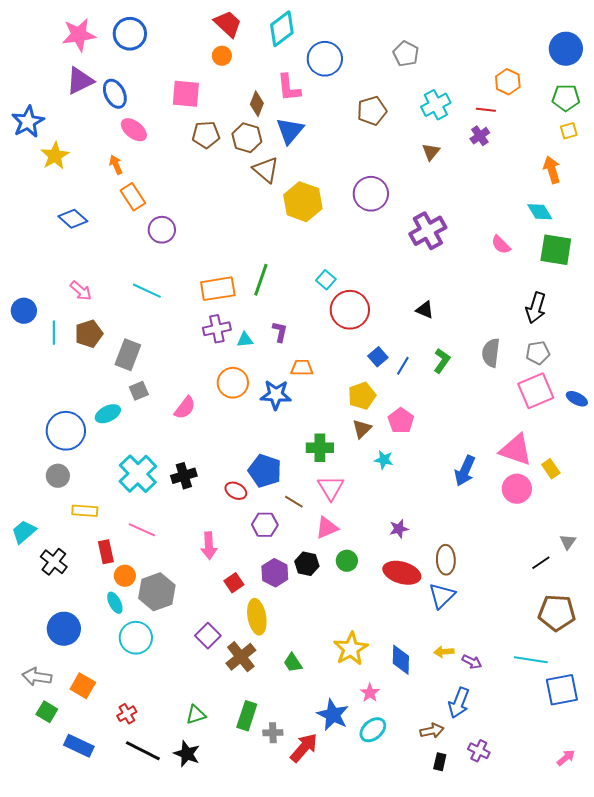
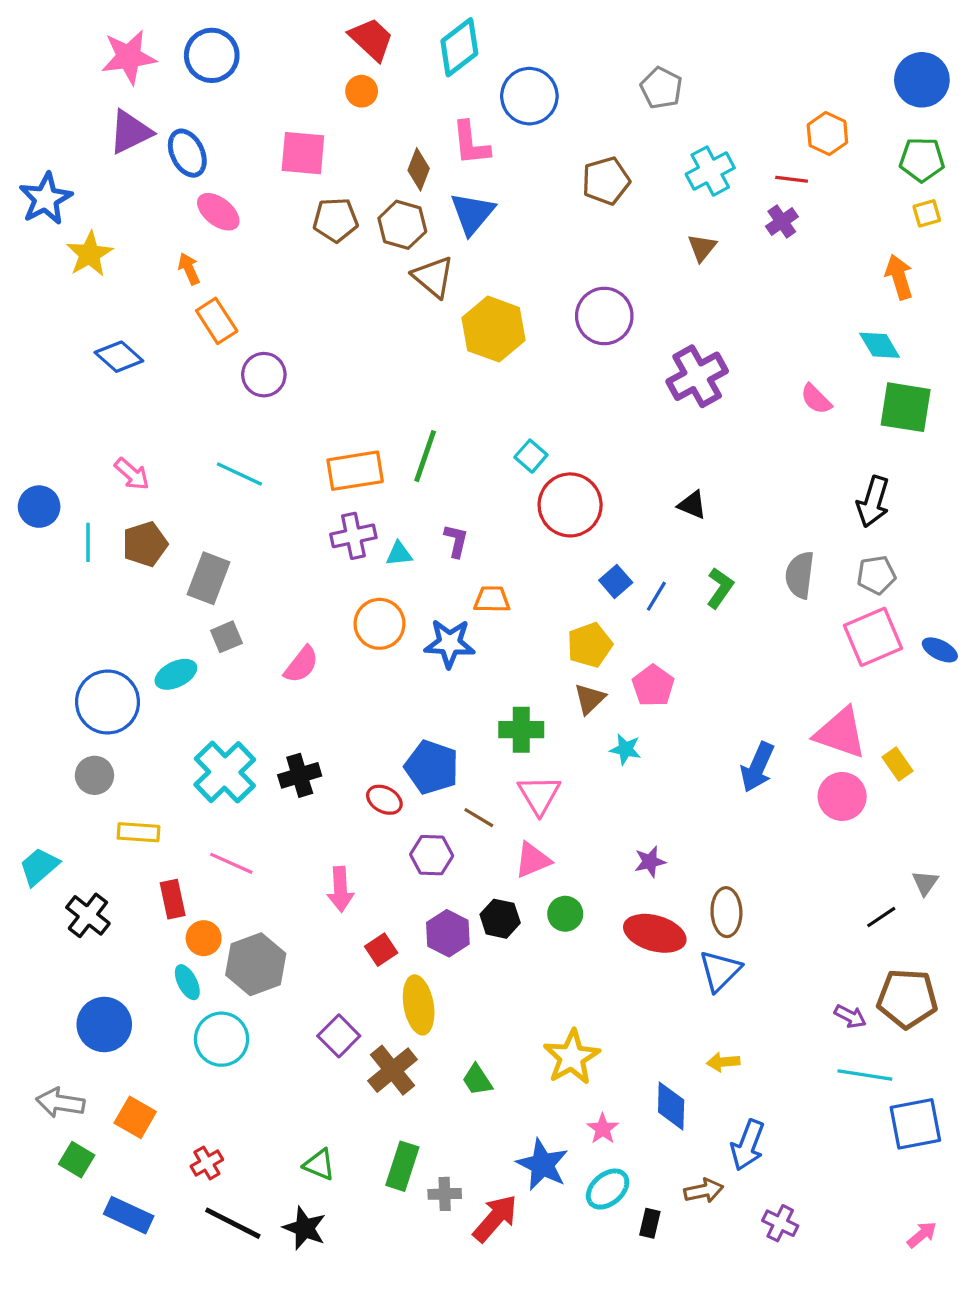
blue diamond: (401, 660) -> (671, 1106), moved
purple arrow: (472, 662) -> (850, 1016), moved
green triangle: (196, 715) -> (319, 1165), turned 40
black rectangle: (440, 762) -> (650, 1223), moved

